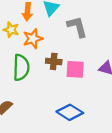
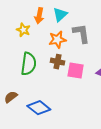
orange star: (33, 39) -> (57, 40), moved
blue diamond: (70, 112) -> (39, 108), moved

